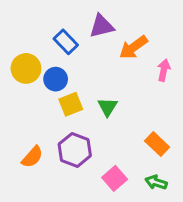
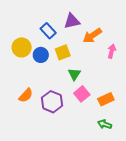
yellow square: (71, 104) -> (63, 52), moved
orange rectangle: (157, 144) -> (106, 99), turned -70
orange semicircle: (32, 157) -> (26, 95), moved
pink square: (115, 178) -> (82, 94), moved

